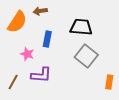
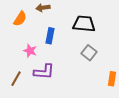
orange semicircle: (17, 22) -> (20, 19), size x0.7
gray square: (86, 56) -> (89, 53), size x0.7

